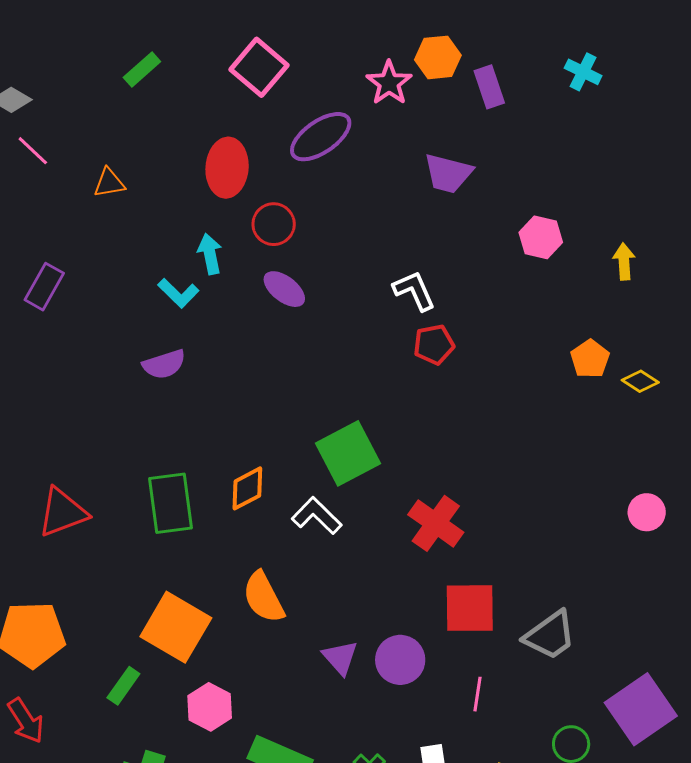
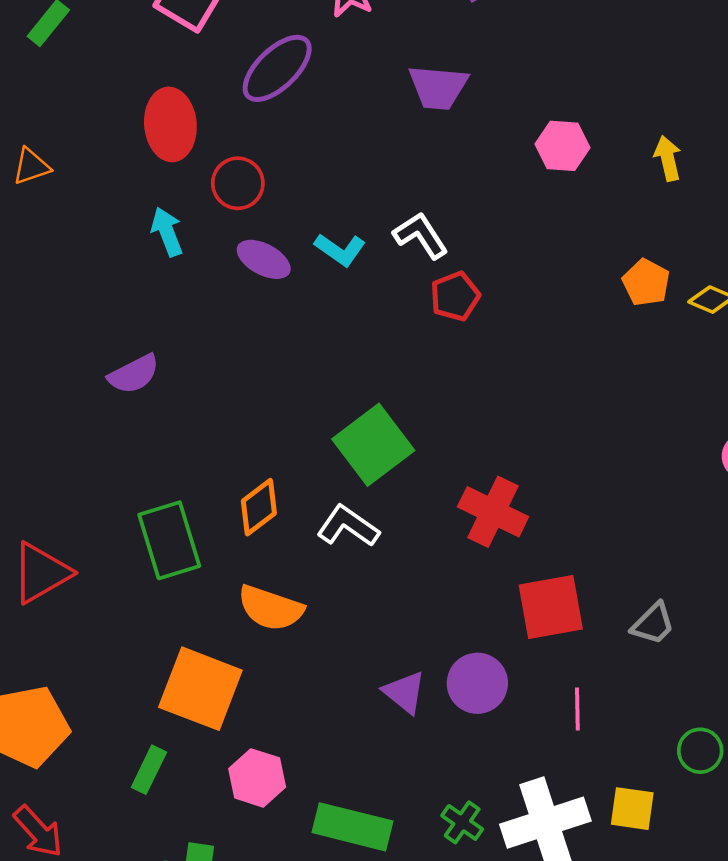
cyan L-shape: (178, 293) -> (340, 250), moved
orange semicircle: (264, 597) -> (271, 608), moved, turned -34
gray trapezoid: (550, 635) -> (653, 624), size x0.7

